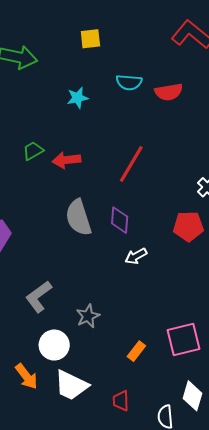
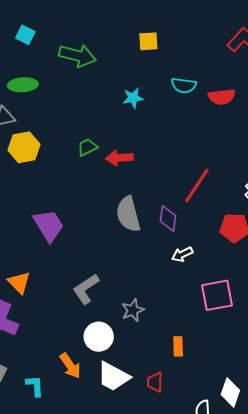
red line: (131, 164) -> (197, 186), moved
pink square: (183, 340) -> (217, 295), moved
orange rectangle: (136, 351) -> (178, 346), turned -42
red trapezoid: (121, 401) -> (155, 382), moved

